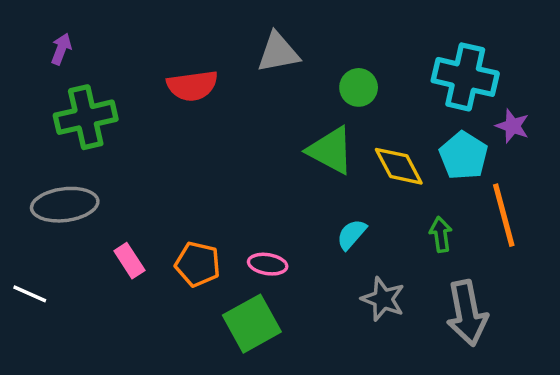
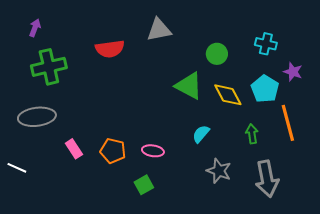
cyan cross: (465, 77) -> (266, 44), size x0.6
green circle: (359, 87) -> (217, 54), moved
green square: (252, 324) -> (144, 185), size x0.6

